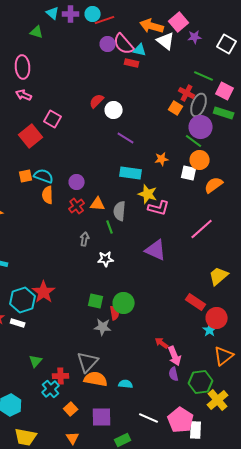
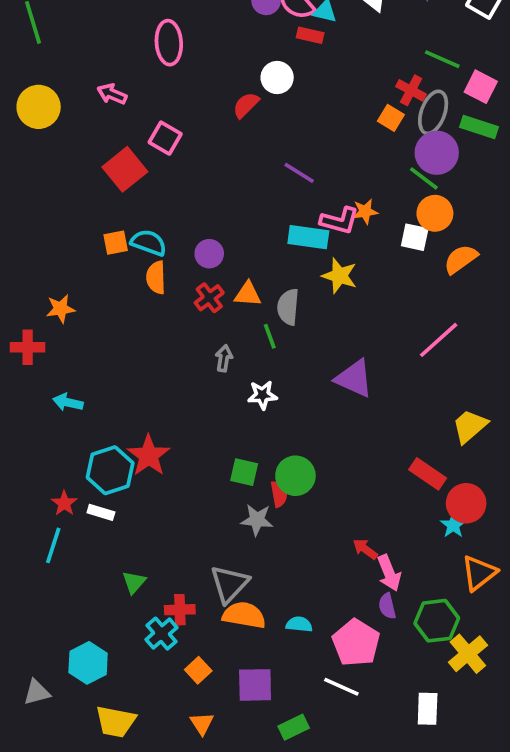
pink ellipse: (23, 67) -> (169, 43), moved
white circle: (114, 110) -> (277, 78), moved
pink L-shape: (159, 208) -> (339, 221), moved
pink pentagon: (181, 420) -> (356, 643), moved

